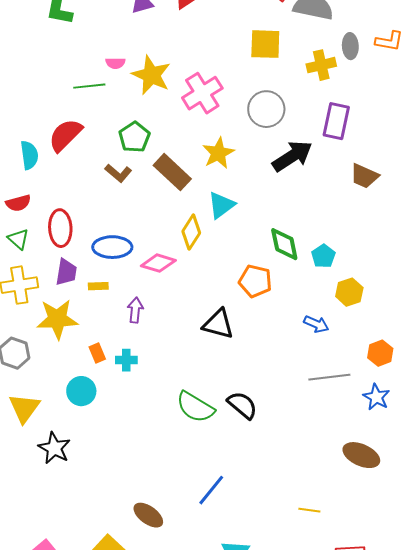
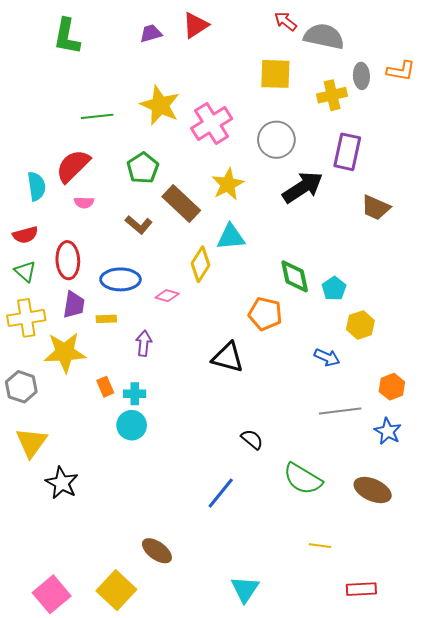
pink semicircle: (115, 63) -> (84, 202), moved
brown L-shape: (118, 173) -> (139, 225), moved
cyan triangle: (221, 205) -> (231, 237), turned 32
pink diamond: (158, 263) -> (167, 296), size x0.7
cyan circle: (81, 391) -> (132, 425), moved
black semicircle: (242, 405) -> (252, 439), size x0.7
green semicircle: (195, 407) -> (303, 479), moved
blue line: (211, 490) -> (221, 493), moved

